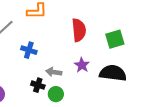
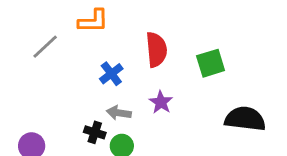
blue cross: (29, 50) -> (111, 74), moved, turned 35
black semicircle: (113, 73) -> (245, 119), moved

